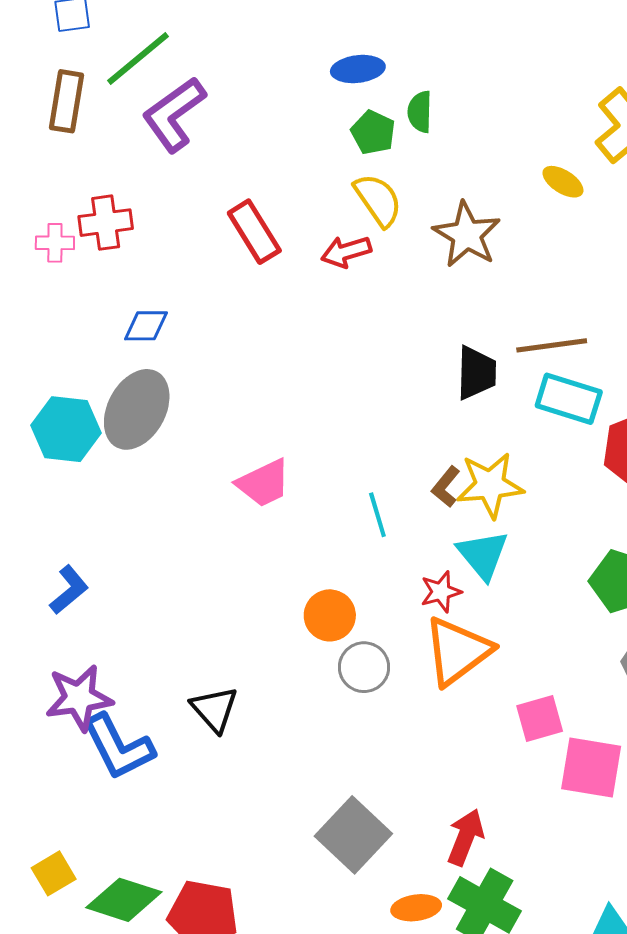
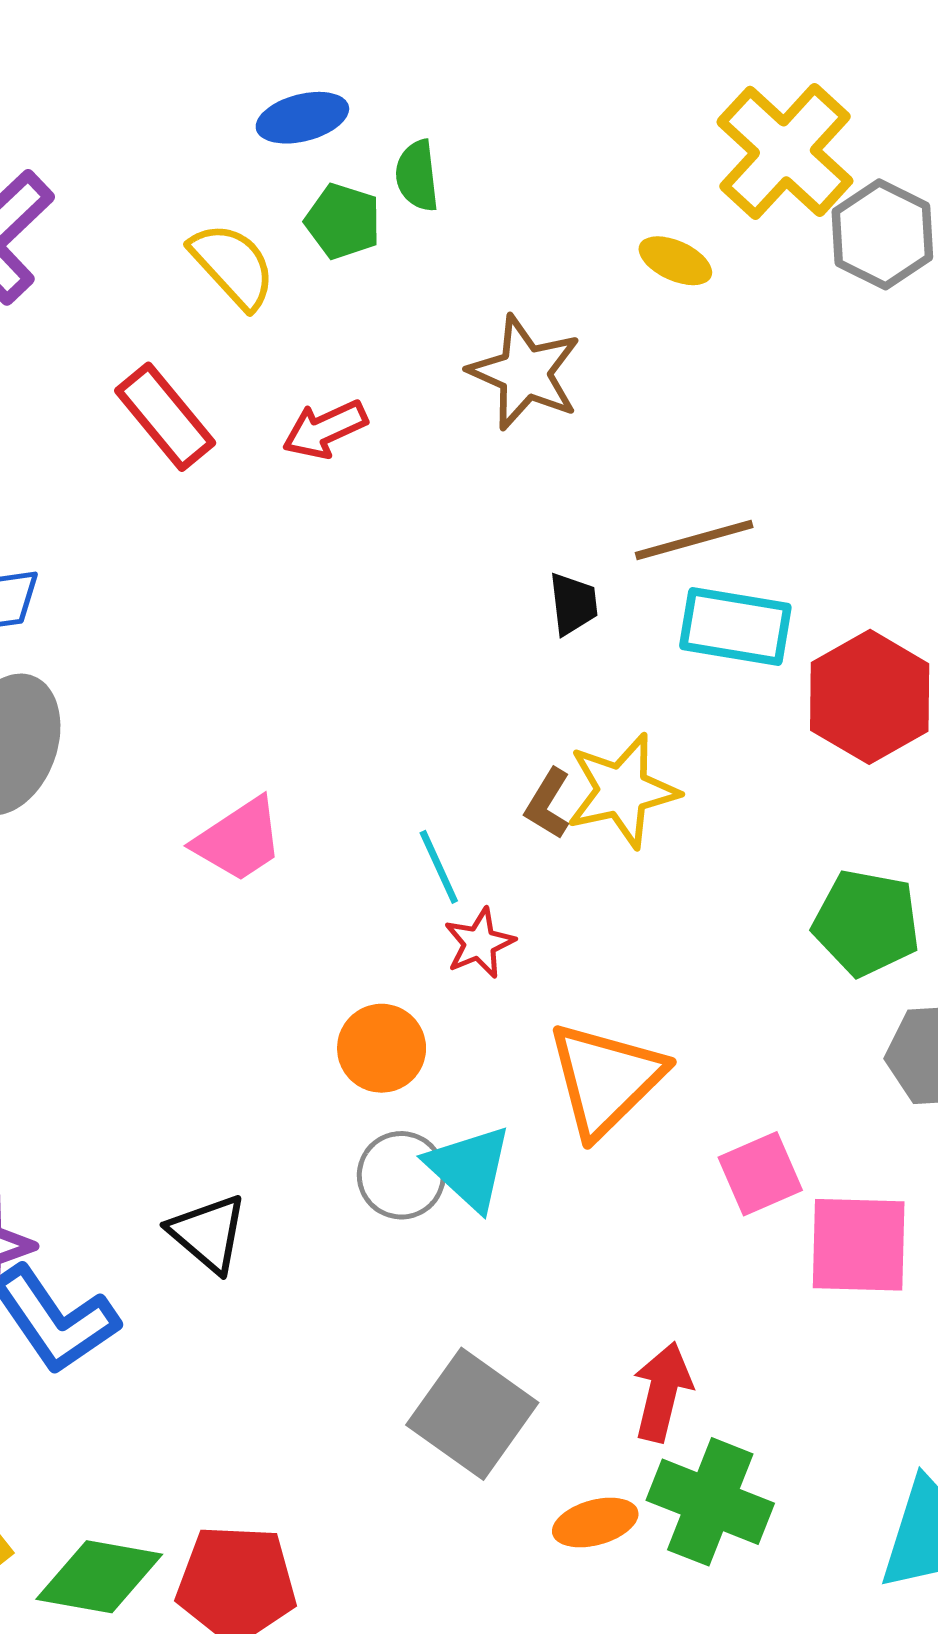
yellow semicircle: (378, 200) -> (233, 266), moved
black trapezoid: (476, 373) -> (573, 604), size x0.7
cyan triangle: (483, 555) -> (469, 1168), moved
red star: (441, 592) -> (479, 943), moved
gray circle: (364, 667) -> (401, 1175), moved

